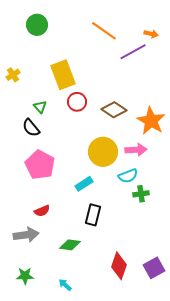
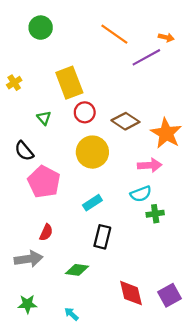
black semicircle: (31, 128) -> (24, 151), moved
yellow circle: (103, 152) -> (92, 152), moved
red semicircle: (42, 211) -> (46, 232), turned -42
red diamond: (119, 266) -> (131, 293), turned -32

